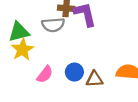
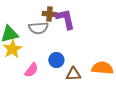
blue circle: (74, 72) -> (56, 60), moved

